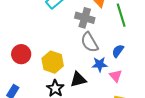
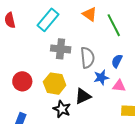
gray cross: (85, 18) -> (61, 49), moved
gray semicircle: (90, 42) -> (87, 58), turned -145
pink triangle: (116, 76) -> (119, 86), turned -32

